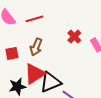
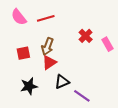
red triangle: (35, 74) -> (49, 62), moved, size x0.7
black triangle: (50, 82) -> (62, 82), size x0.7

